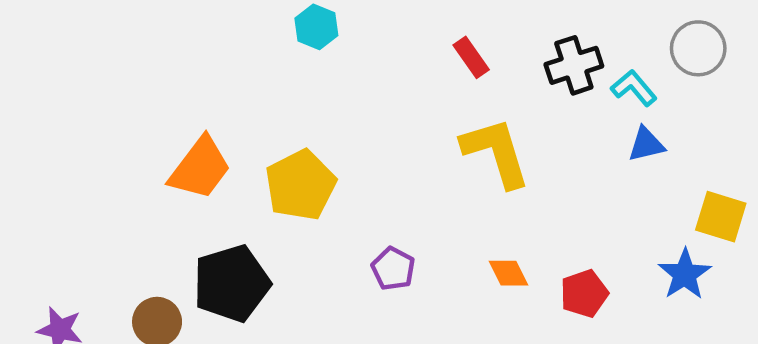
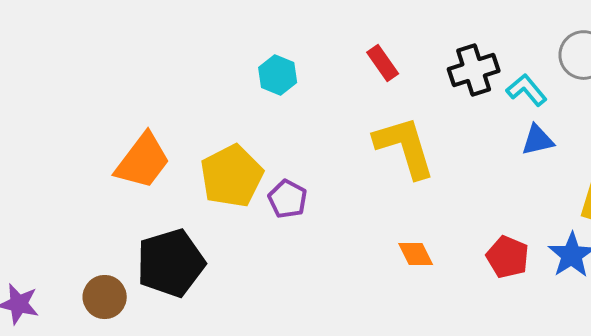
cyan hexagon: (316, 27) -> (278, 75), moved
purple pentagon: (393, 269) -> (288, 199), moved
red pentagon: (584, 293) -> (508, 257), moved, turned -30

